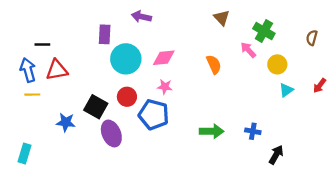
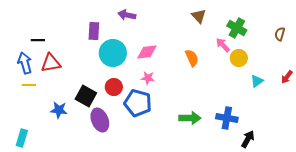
yellow circle: (277, 64) -> (239, 58), moved
blue cross: (253, 131) -> (227, 118), size x1.5

